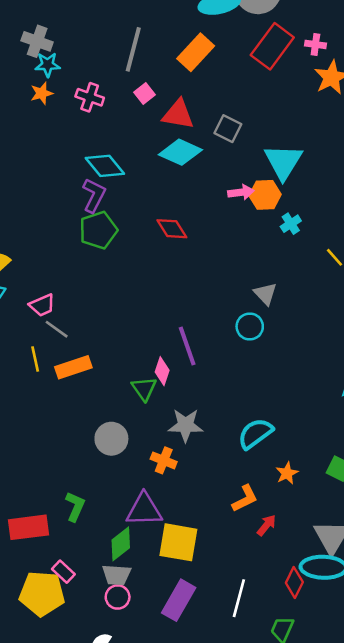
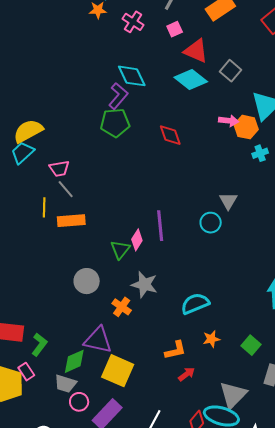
green L-shape: (75, 507) -> (39, 345), moved
pink circle: (118, 597) -> (79, 402), moved

